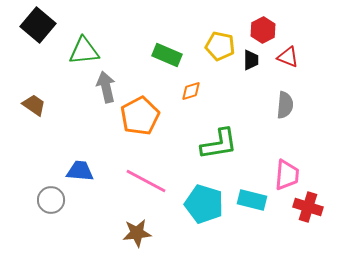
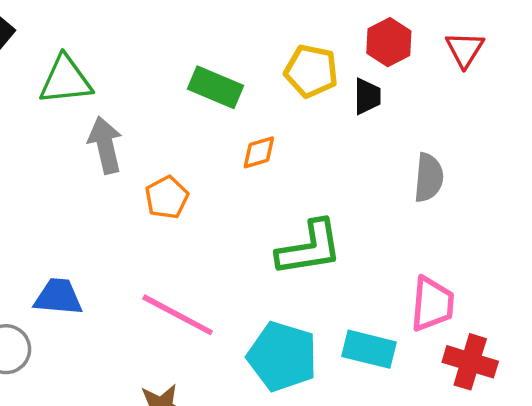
red triangle: (288, 57) -> (465, 49), moved, turned 40
orange pentagon: (140, 116) -> (167, 197), size x0.6

